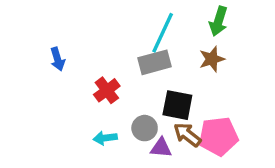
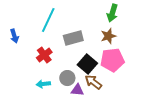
cyan line: (163, 33) -> (48, 20), moved
black square: (177, 105) -> (87, 64), turned 30
pink pentagon: (218, 136) -> (112, 60), moved

